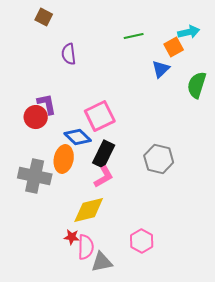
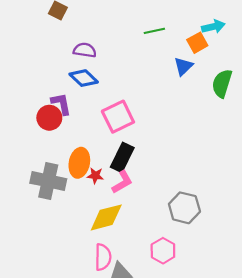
purple semicircle: (69, 54) -> (85, 50), turned 105
blue diamond: (78, 137) -> (84, 78), moved
gray hexagon: (159, 159) -> (184, 208), moved
red star: (72, 237) -> (95, 176), moved

